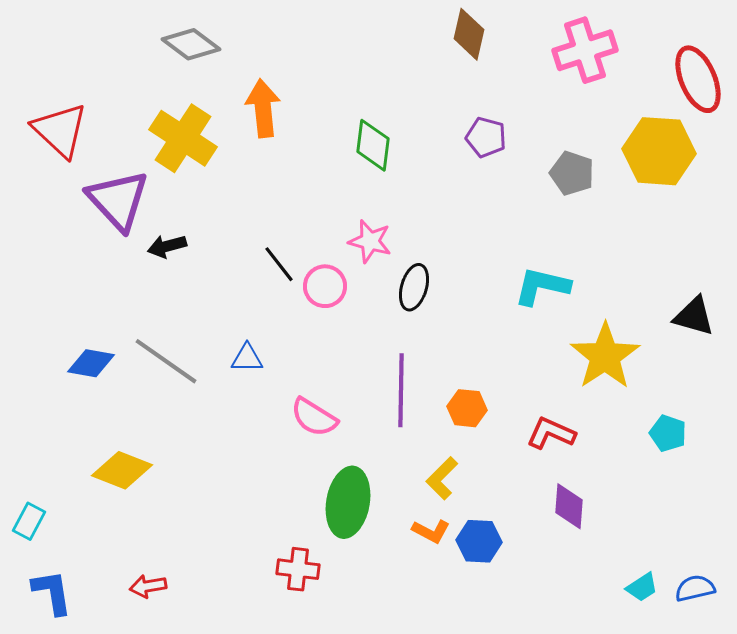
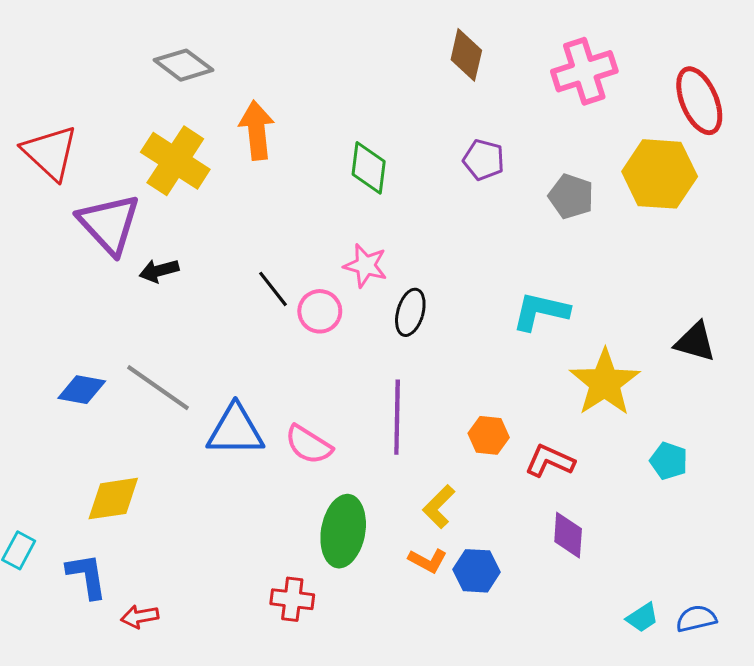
blue triangle: (247, 358) -> (235, 430), moved, size x1.8
orange hexagon: (467, 408) -> (489, 435), moved
yellow diamond: (122, 470) -> (113, 499), turned -30
blue L-shape: (52, 592) -> (87, 576), moved

